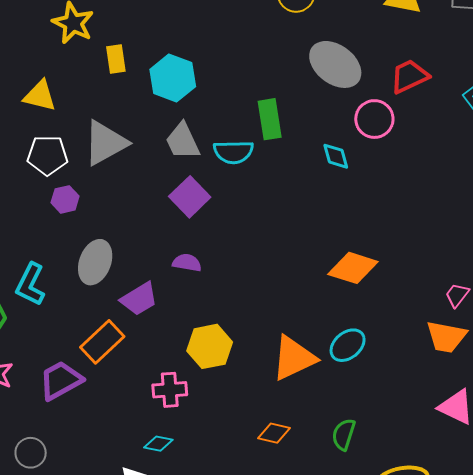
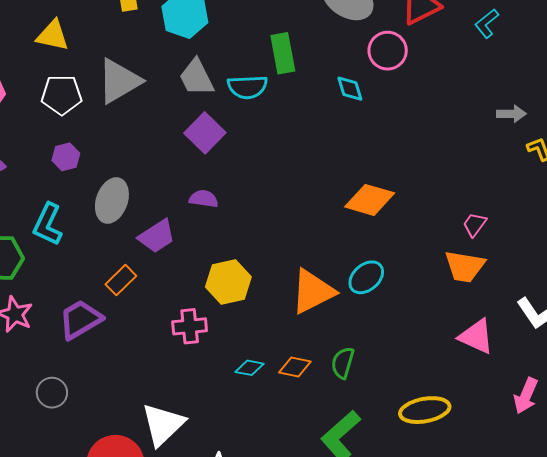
purple hexagon: (65, 199) -> (66, 157), moved
orange rectangle: (102, 342) -> (121, 280), size x0.7
green semicircle: (344, 434) -> (343, 363), moved
cyan diamond: (158, 444) -> (249, 368), moved

